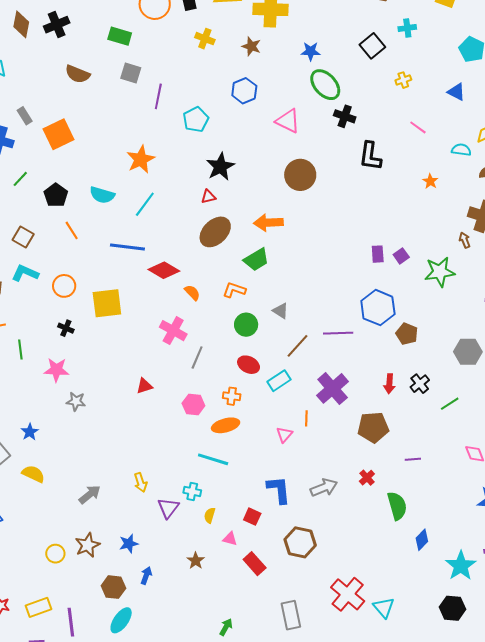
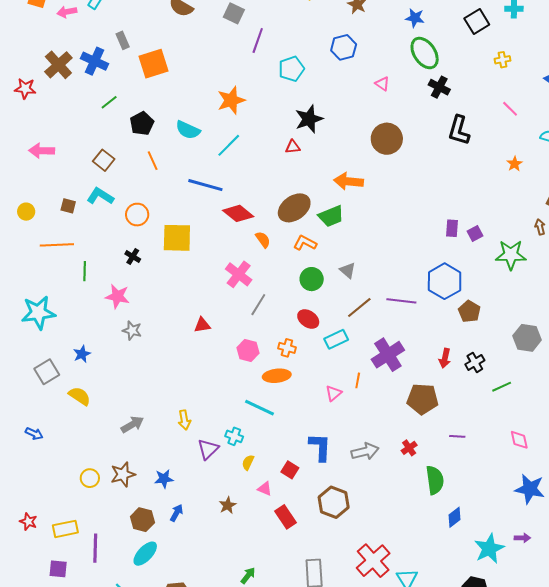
pink triangle: (288, 121) -> (382, 84), size x0.6
brown ellipse: (215, 232) -> (294, 208), moved

